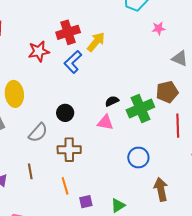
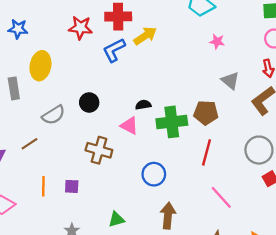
brown cross: (69, 150) -> (99, 150), moved
brown line: (30, 171) -> (29, 144), moved, turned 49
orange line: (65, 186) -> (43, 186), moved
purple square: (86, 202) -> (72, 186), moved

